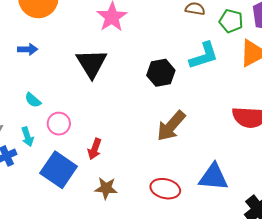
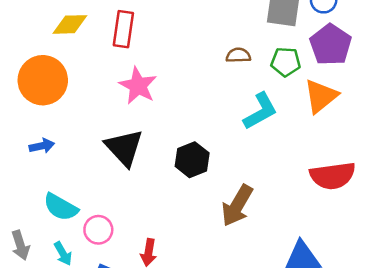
black hexagon: (161, 73) -> (192, 160), moved
cyan semicircle: (33, 100) -> (61, 207), size x1.6

